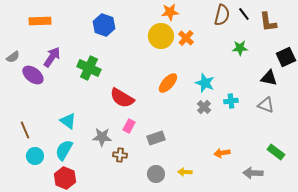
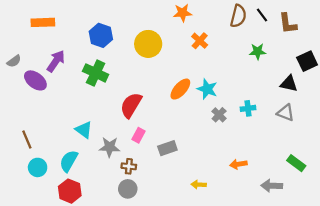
blue hexagon: (104, 25) -> (101, 35), moved
yellow circle: (161, 36) -> (148, 44), moved
cyan star: (205, 83) -> (207, 89), moved
red semicircle: (122, 98) -> (131, 105), turned 90
cyan triangle: (68, 121) -> (84, 130), moved
gray circle: (156, 174) -> (128, 189), moved

